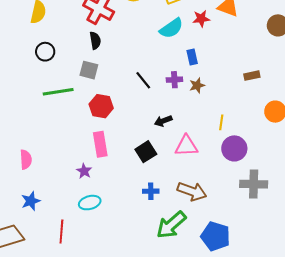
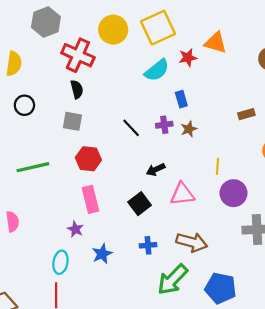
green line: (58, 92) -> (33, 167), moved
blue star: (31, 201) -> (102, 254), moved
cyan ellipse: (90, 203) -> (60, 262), moved, turned -60

